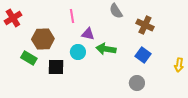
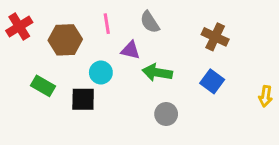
gray semicircle: (116, 11) -> (150, 22), moved
brown hexagon: (43, 39) -> (65, 40), moved
cyan circle: (78, 52) -> (101, 72), moved
gray circle: (137, 83) -> (166, 114), moved

